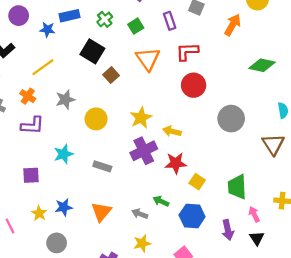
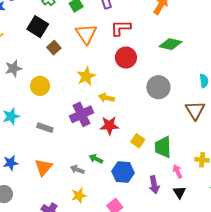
green diamond: (262, 65) -> (170, 44), moved
yellow star: (141, 118) -> (86, 76), moved
yellow square: (197, 182) -> (138, 141), moved

